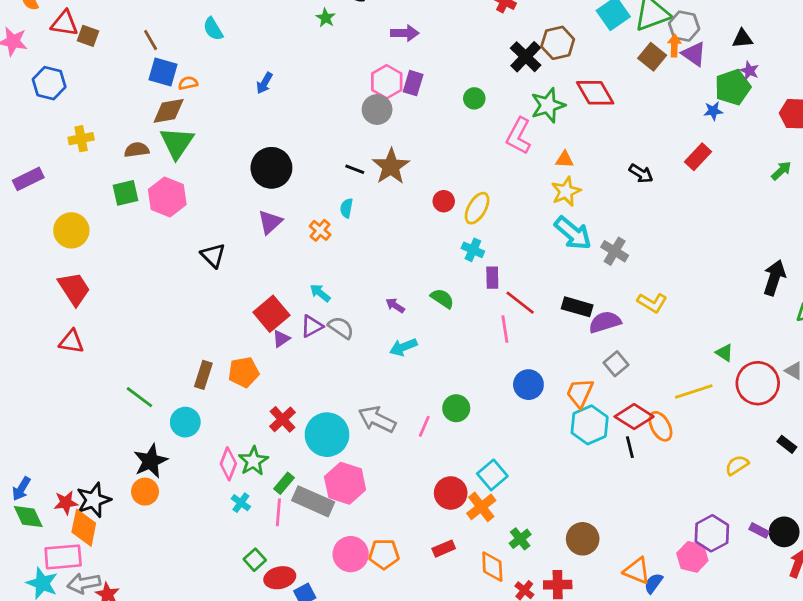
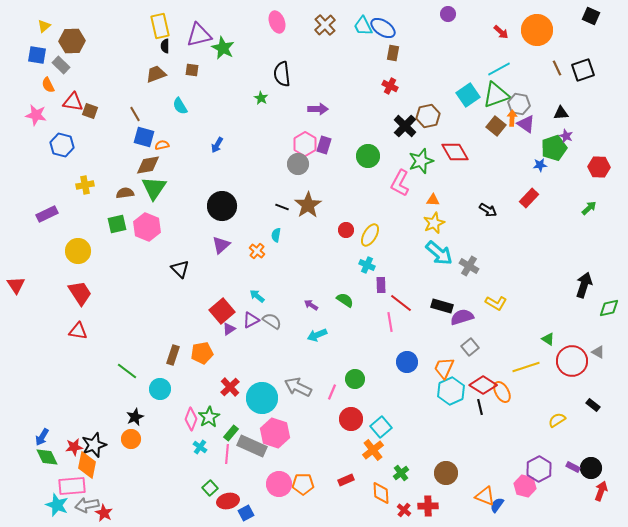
green circle: (474, 98) -> (368, 156), size x1.5
black star: (151, 461) -> (135, 417), size x0.7
red circle: (451, 493) -> (351, 419), moved

